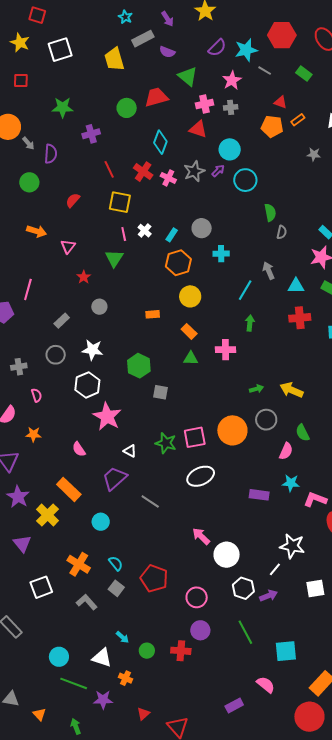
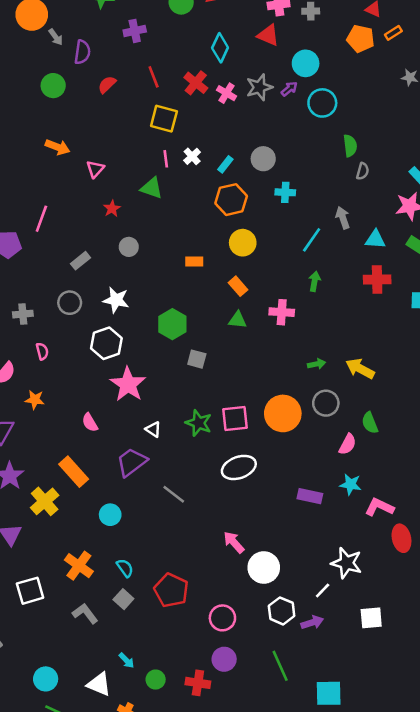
red semicircle: (73, 200) -> (107, 85), moved
green triangle: (114, 258) -> (152, 188), turned -48

